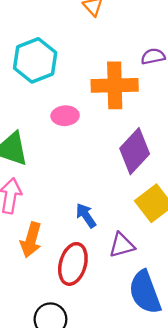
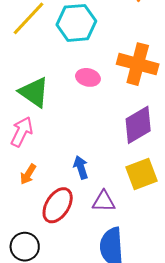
orange arrow: (31, 240) -> (28, 174), size x0.7

